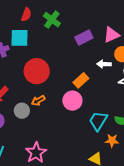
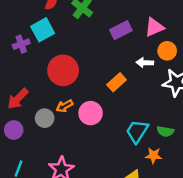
cyan square: (19, 38) -> (43, 30), turned -30
pink circle: (72, 101) -> (91, 113), moved

